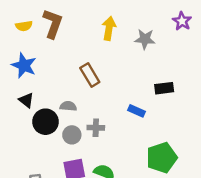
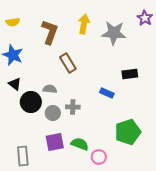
brown L-shape: (53, 24) -> (50, 32), moved
gray star: (145, 39) -> (114, 33), size x1.4

